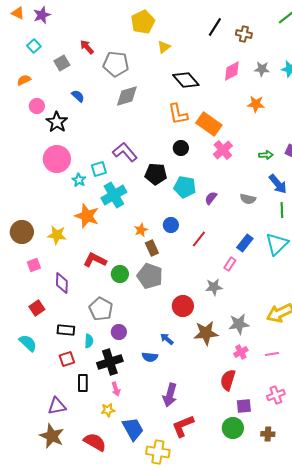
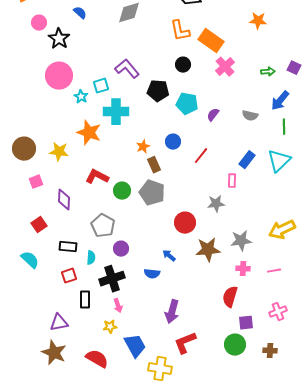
blue arrow: (278, 184) -> (280, 101), turned 80
cyan cross: (114, 195) -> (116, 112), turned 30
pink rectangle: (230, 264) -> (232, 181), turned -32
pink cross: (241, 352) -> (243, 269), turned 32

